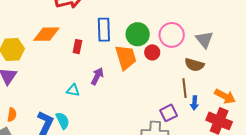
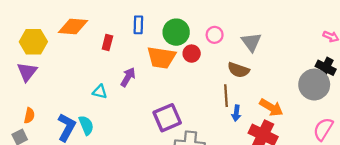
blue rectangle: (104, 30) -> (138, 25), size x0.7
pink circle: (172, 35) -> (215, 35), size x0.6
orange trapezoid: (126, 57) -> (161, 58), turned 112
purple square: (169, 113) -> (167, 118), moved, size x1.4

